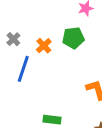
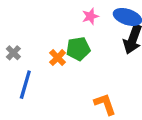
orange cross: (44, 46) -> (58, 58), moved

